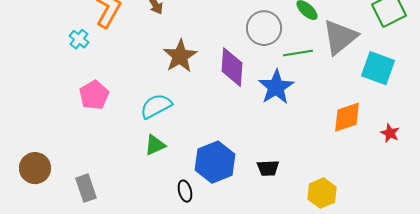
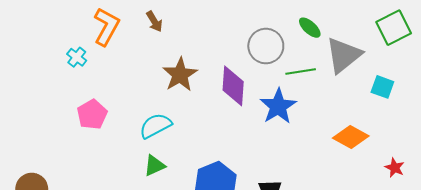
cyan square: (378, 68) -> (382, 87), size x0.7
orange diamond: (347, 117) -> (351, 137), turned 48
red star: (390, 133) -> (395, 168), moved

